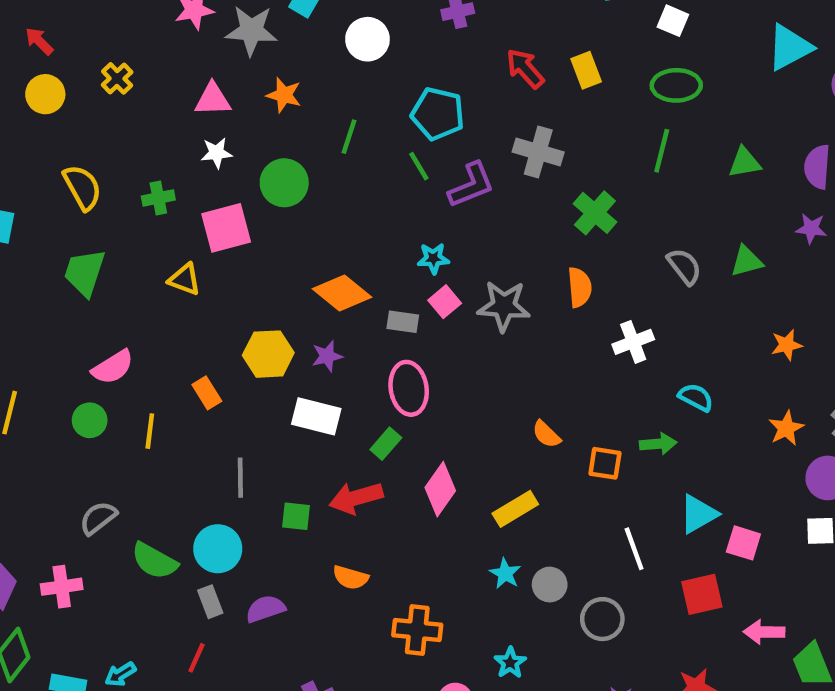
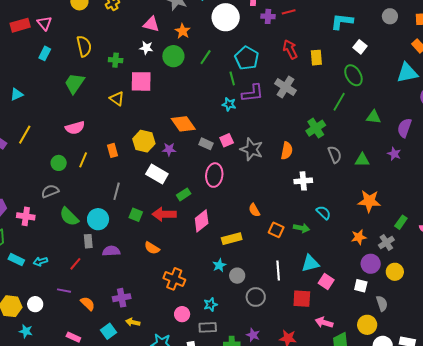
white circle: (367, 39) -> (226, 17), size x1.4
green ellipse: (676, 85) -> (353, 75), turned 45
green circle: (284, 183) -> (173, 56), moved
green cross: (595, 213) -> (316, 128), moved
cyan star: (433, 258) -> (229, 104), moved
orange star: (787, 345) -> (369, 201), size x1.6
pink ellipse: (409, 388) -> (214, 175), moved
green circle: (90, 420) -> (59, 163), moved

